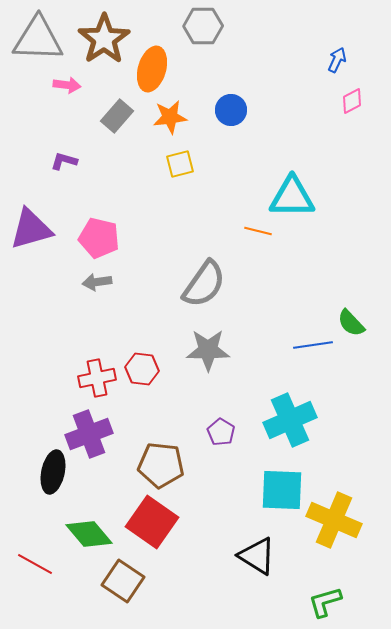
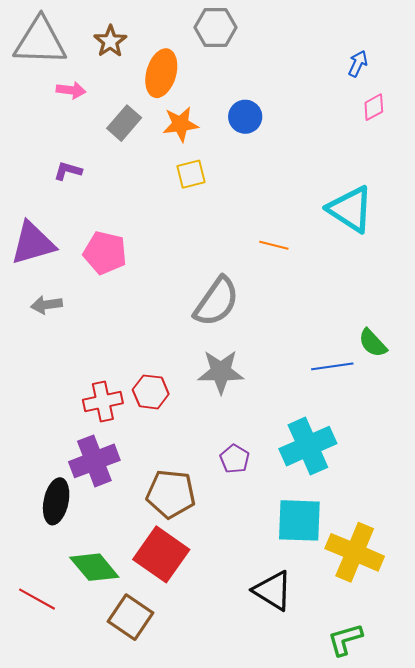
brown star: (104, 39) -> (110, 41), size x0.6
cyan triangle: (292, 197) -> (350, 209), moved, turned 33
gray arrow: (97, 282) -> (47, 305), moved

